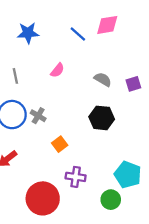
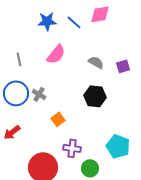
blue star: (28, 33) -> (47, 21), moved
pink semicircle: (57, 70) -> (56, 54), size x1.5
green circle: (111, 200) -> (90, 168), moved

